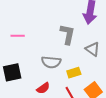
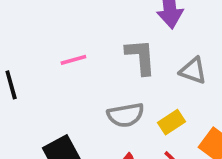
pink line: (18, 36) -> (73, 60), moved

